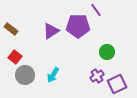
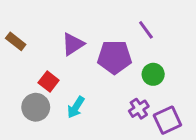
purple line: (96, 10) -> (146, 30), moved
purple pentagon: (78, 26) -> (114, 57), moved
red square: (15, 57) -> (49, 81), moved

